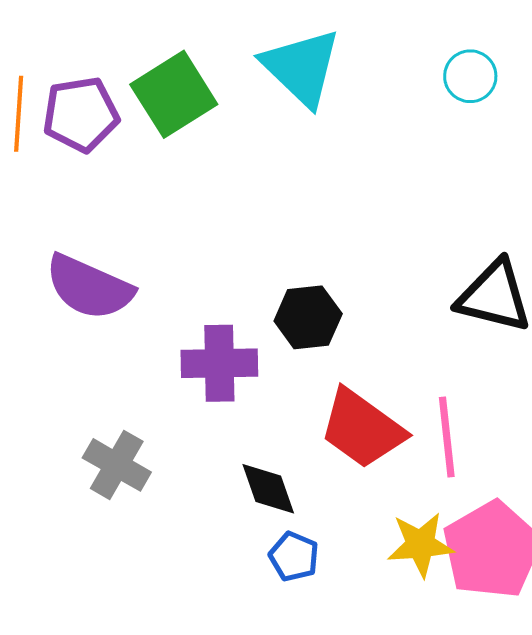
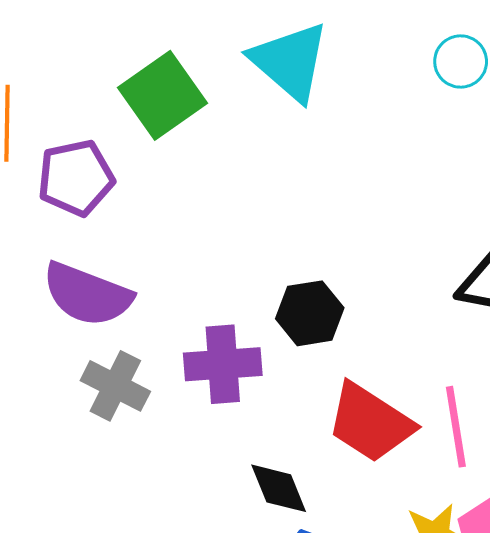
purple pentagon: (81, 114) -> (76, 178), moved
gray cross: (117, 465) -> (115, 386), moved

